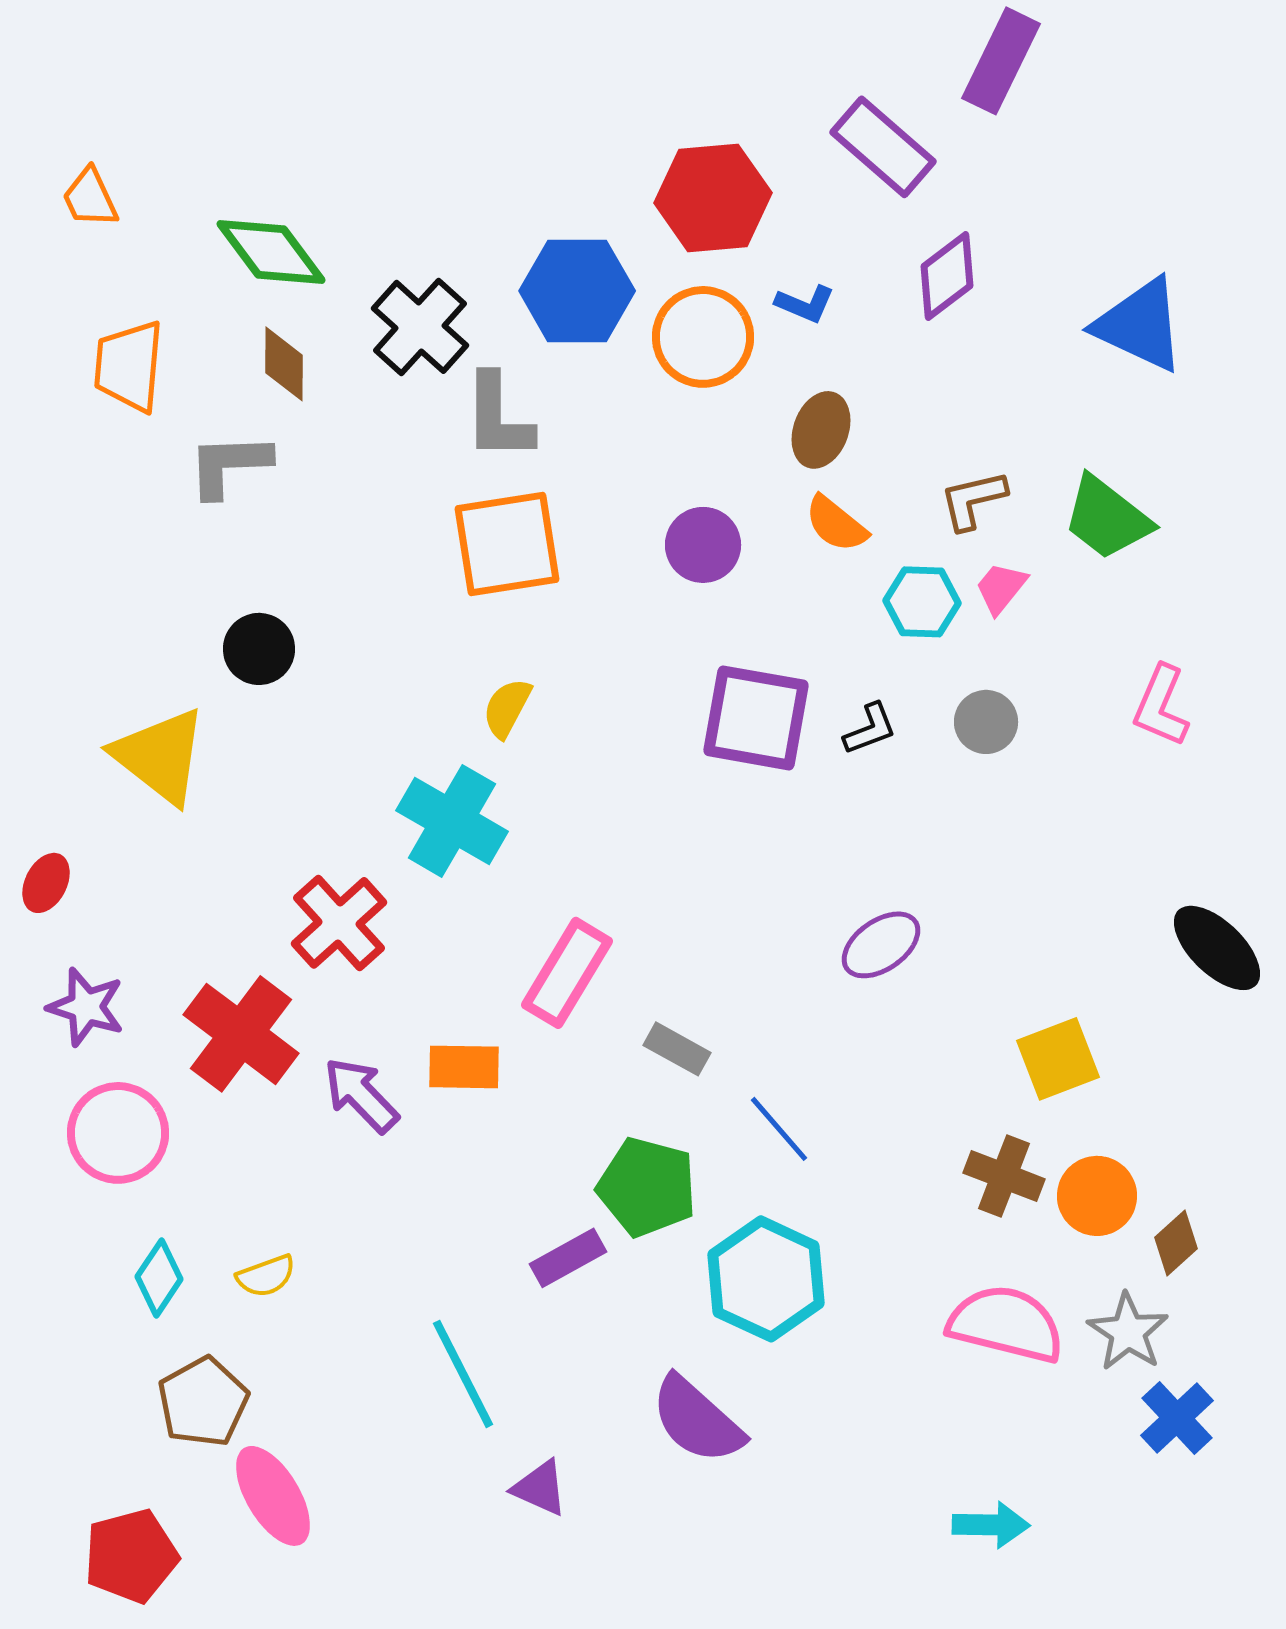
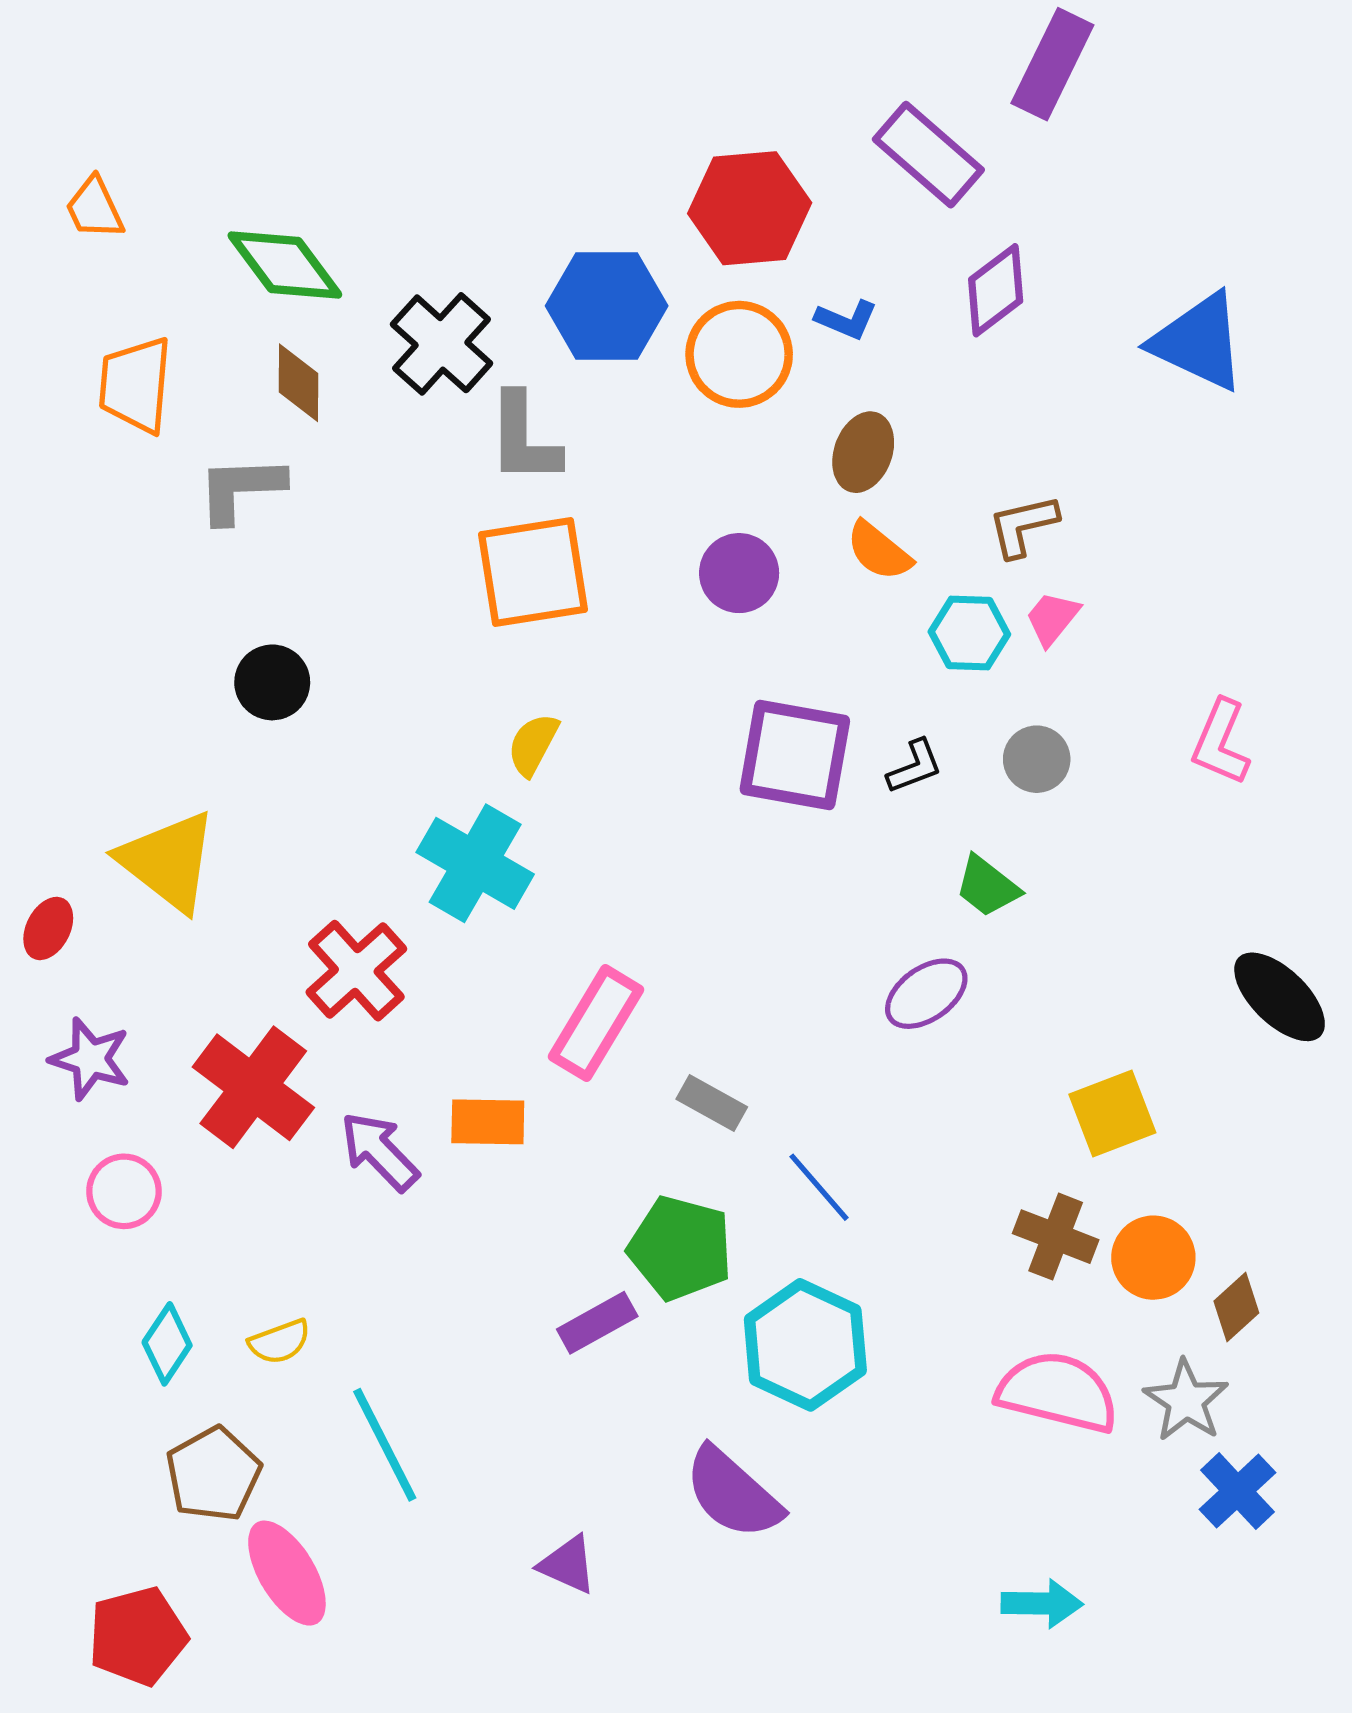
green trapezoid: (1107, 518) -> (987, 886), moved, size x0.7
yellow triangle: (160, 756) -> (168, 861), moved
pink circle: (118, 1133) -> (124, 1191), size x0.7
cyan line: (463, 1374) -> (385, 1445), moved

